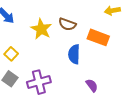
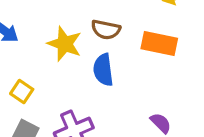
blue semicircle: (74, 54) -> (103, 70), moved

